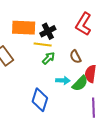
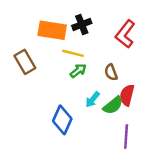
black cross: (48, 31) -> (82, 24), moved
cyan arrow: (63, 80) -> (93, 99), turned 120

